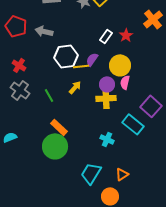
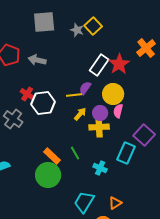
red star: (126, 35) -> (119, 64), size x1.5
white rectangle: (106, 36) -> (99, 65), size x1.5
white hexagon: (66, 56) -> (43, 103), moved
red cross: (19, 65) -> (27, 94), moved
yellow arrow: (75, 87) -> (80, 114), moved
green line: (49, 95) -> (75, 153), moved
cyan rectangle: (133, 124) -> (126, 153), turned 75

